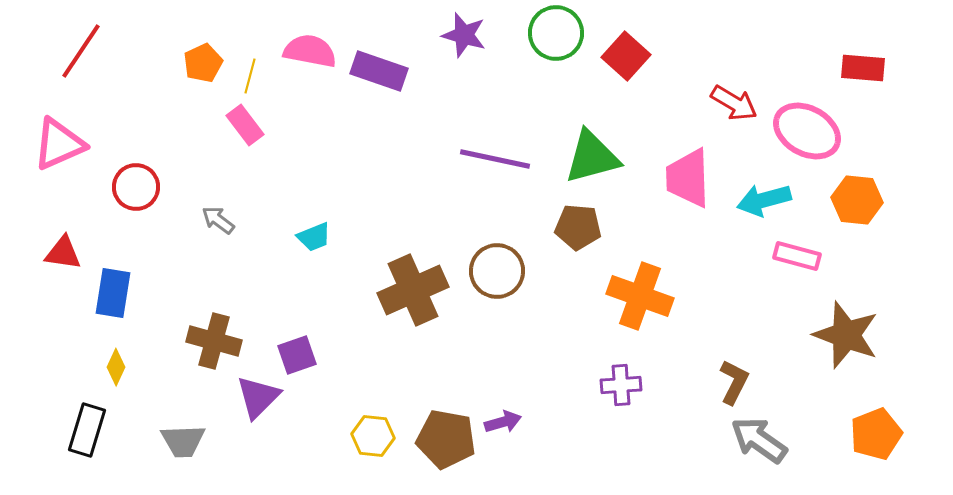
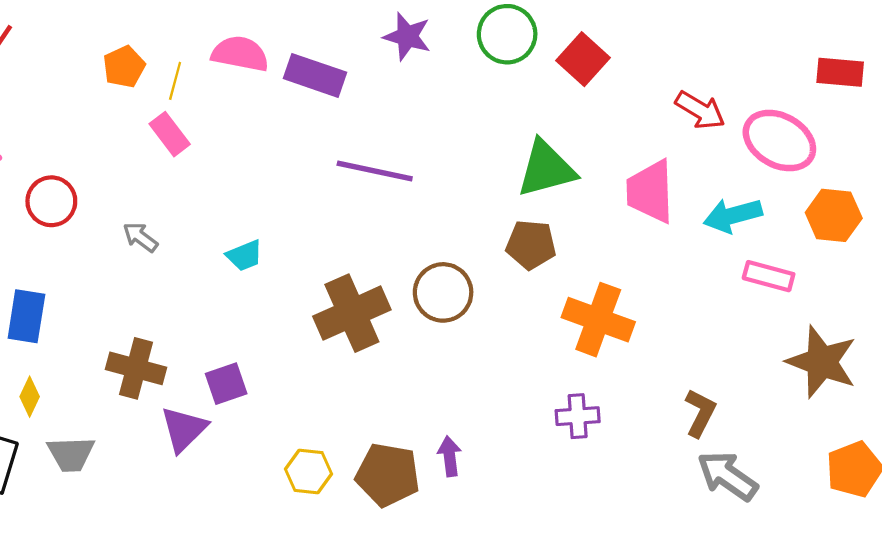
purple line: (495, 159) -> (375, 171), moved
purple arrow: (503, 422) -> (450, 456), turned -81
gray trapezoid: (183, 441) -> (71, 454), moved

